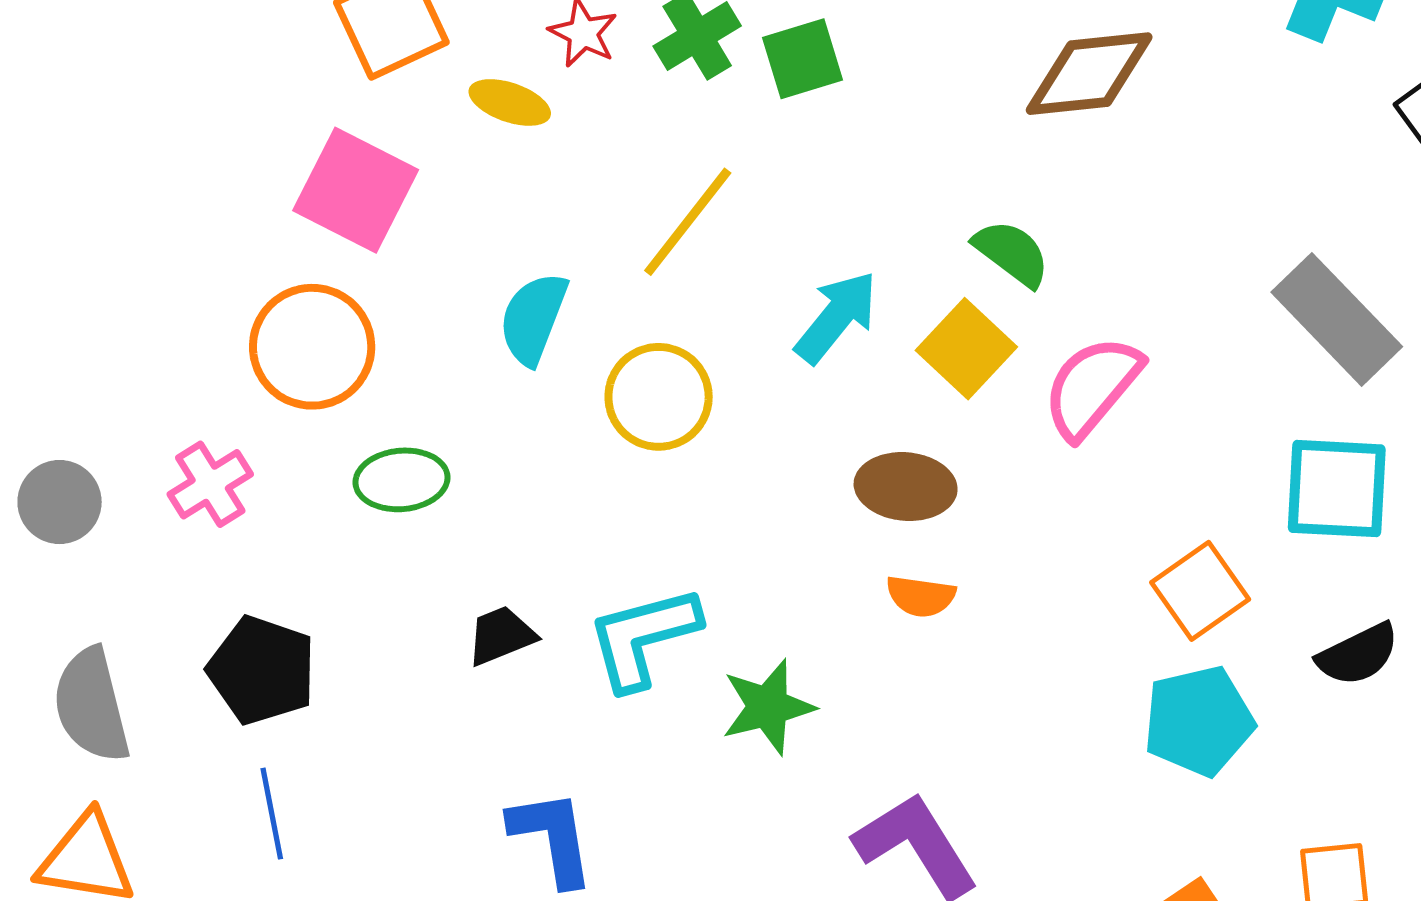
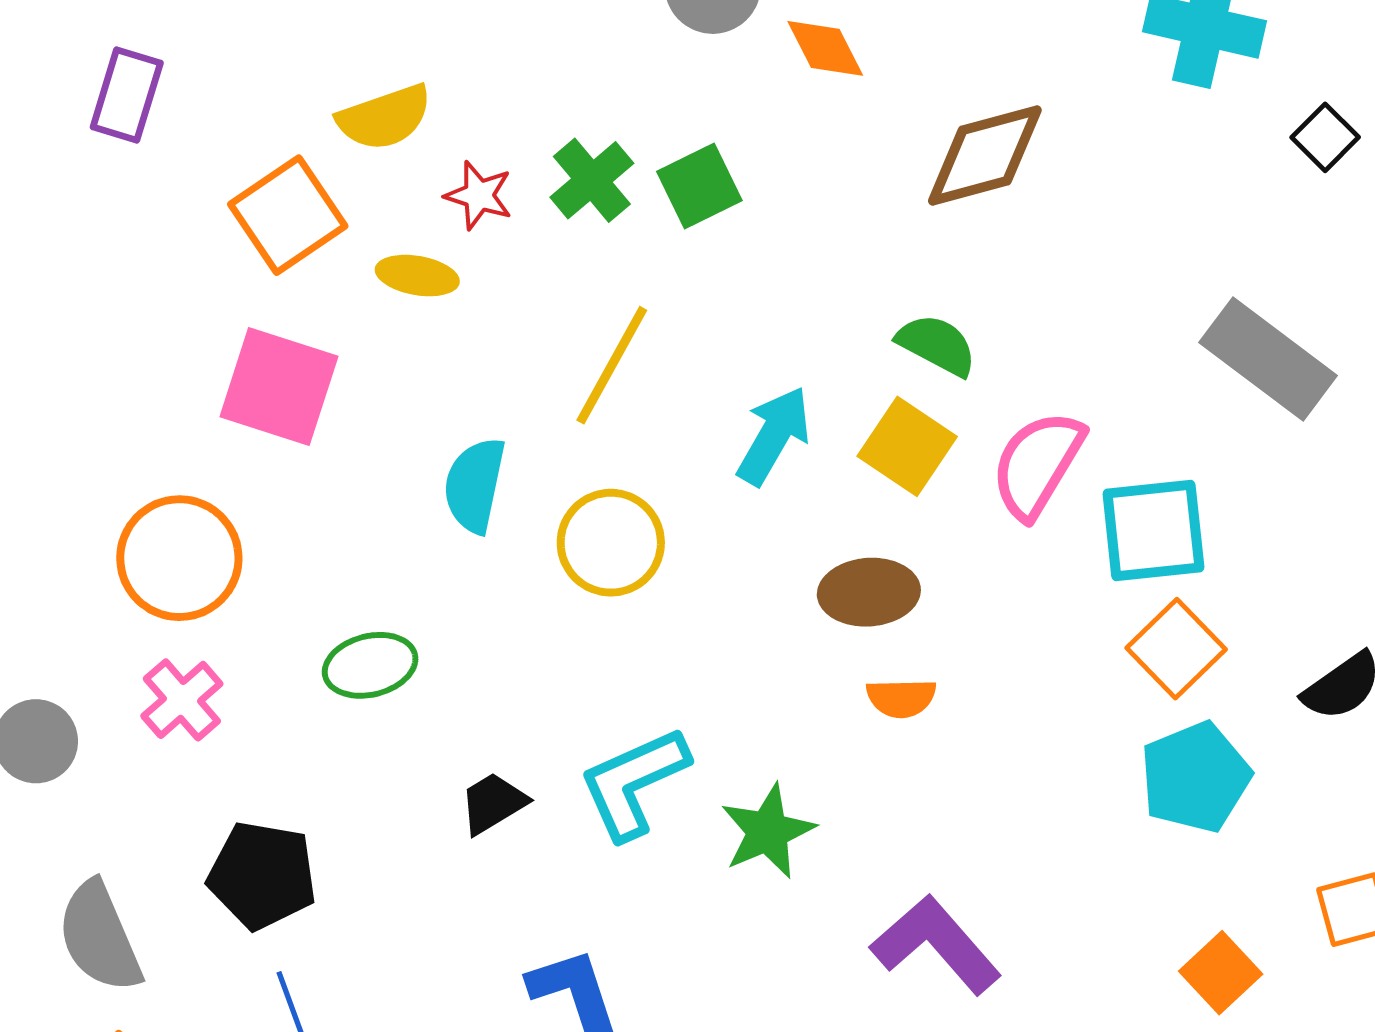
orange circle: (312, 347) -> (179, 558), moved
cyan square: (1337, 489) -> (1153, 531), moved

